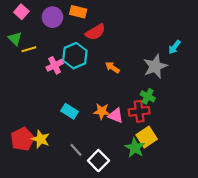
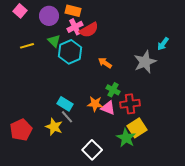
green triangle: (15, 39) -> (54, 41), moved
pink cross: (55, 65) -> (75, 27), moved
green cross: (148, 96) -> (113, 90), moved
yellow star: (41, 139) -> (54, 127), moved
gray line: (76, 150) -> (67, 117), moved

